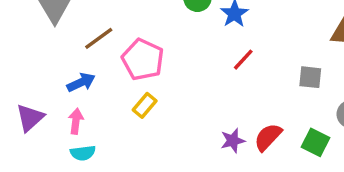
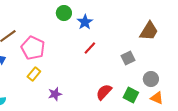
gray square: (310, 77) -> (128, 58), turned -32
purple star: (233, 141) -> (55, 94), moved

